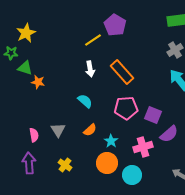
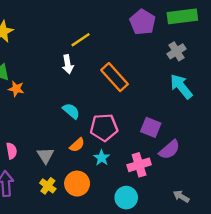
purple pentagon: (115, 25) -> (143, 22), moved
white arrow: (90, 69) -> (68, 64), moved
pink pentagon: (126, 108) -> (104, 127), moved
gray triangle: (58, 130) -> (45, 155), moved
orange circle: (107, 163) -> (77, 184), moved

